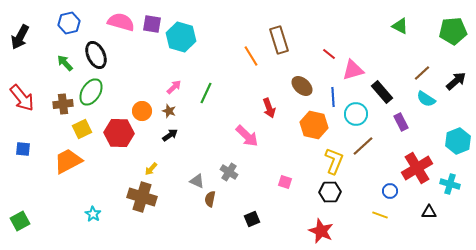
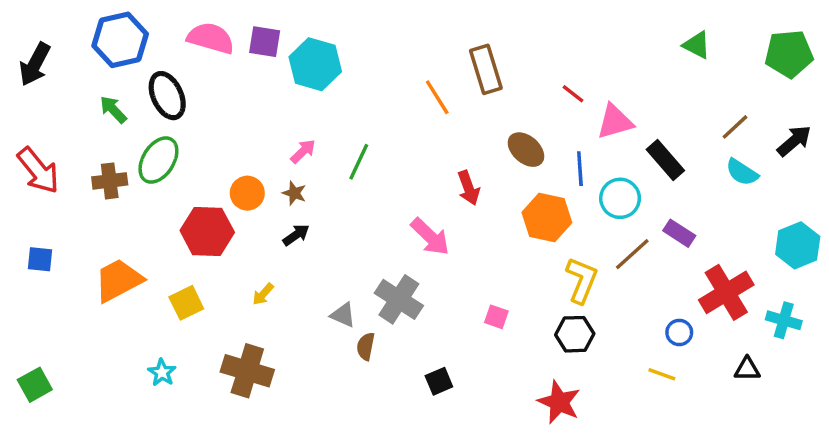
blue hexagon: (69, 23) -> (120, 40), size x1.4
purple rectangle: (401, 122) -> (679, 233), moved, turned -30
yellow square: (82, 129) -> (186, 303), moved
gray cross: (229, 172) -> (399, 299), size x1.5
brown cross: (142, 197) -> (247, 371), moved

